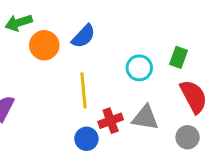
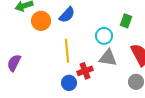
green rectangle: (178, 57) -> (126, 21), moved
gray triangle: (145, 118) -> (108, 58), moved

